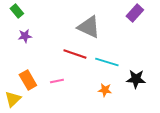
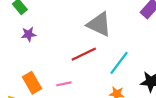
red line: (75, 54) -> (84, 54), turned -45
cyan line: (107, 62) -> (119, 63), turned -70

